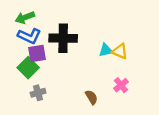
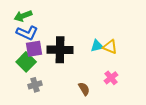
black cross: (63, 38) -> (60, 50), moved

